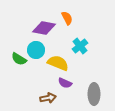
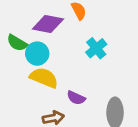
green semicircle: (19, 59) -> (17, 43), moved
yellow semicircle: (58, 63) -> (44, 78), moved

